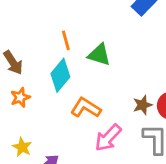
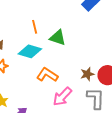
cyan diamond: (60, 75) -> (30, 51), turned 65

